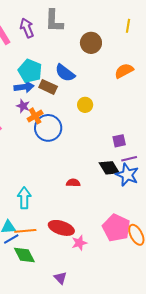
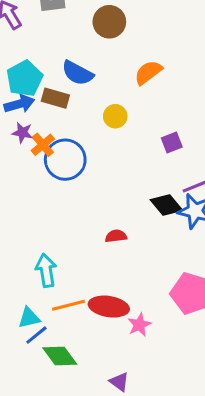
cyan pentagon: (30, 71) -> (25, 78), turned 30
orange semicircle: (124, 71) -> (148, 72), moved
purple square: (119, 141) -> (172, 143), moved
orange line: (25, 231) -> (69, 305), moved

